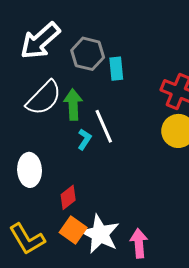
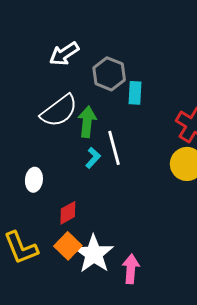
white arrow: (40, 41) -> (64, 54), size x0.7
white ellipse: (30, 170) -> (34, 180), size x0.7

